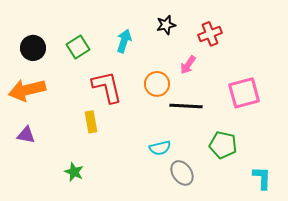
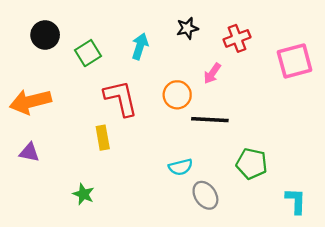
black circle: (33, 48) -> (45, 35), moved
pink square: (244, 93) -> (295, 61), moved

